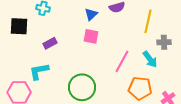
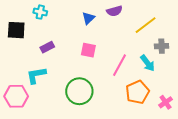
yellow line: (148, 21) -> (146, 25), turned 40
pink square: (91, 36) -> (88, 50), moved
orange pentagon: (140, 88) -> (138, 92), turned -30

